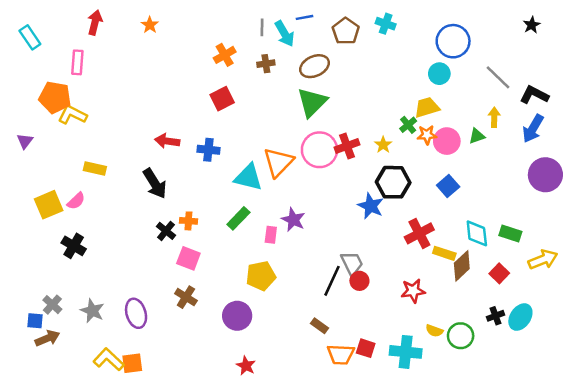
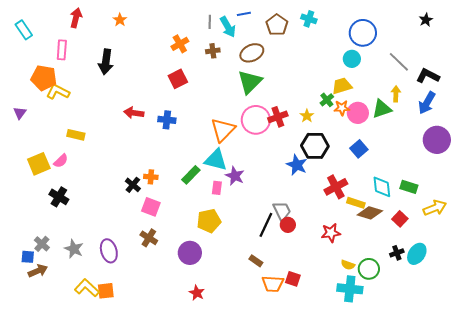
green triangle: (477, 136) -> (382, 109), size x1.5
cyan triangle: (248, 177) -> (216, 160), moved
black arrow: (155, 183) -> (106, 62), moved, turned 40
brown diamond: (462, 266) -> (370, 213), turned 60
cyan cross: (406, 352) -> (350, 289), moved

